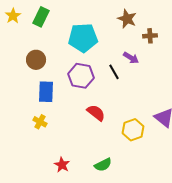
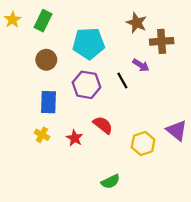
brown cross: (150, 36) -> (162, 41), size x1.5
brown circle: (36, 60) -> (46, 60), moved
red star: (62, 165) -> (75, 138), moved

